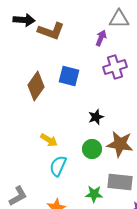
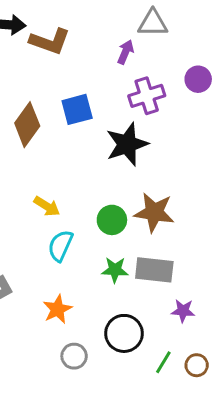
blue square: (69, 76) -> (77, 109), turned -30
black star: (96, 117) -> (127, 144), moved, size x1.8
green star: (94, 194) -> (115, 270), moved

